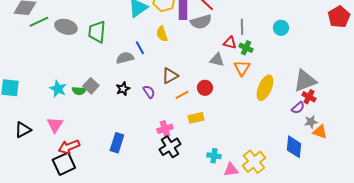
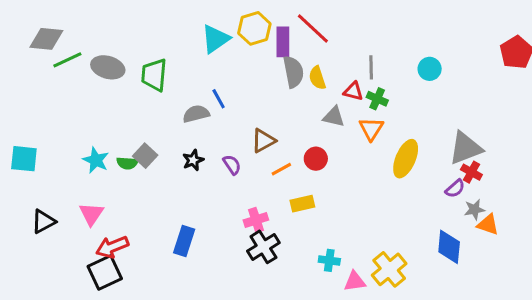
gray semicircle: (201, 22) -> (293, 72), moved, turned -85
yellow semicircle: (162, 34) -> (317, 78), moved

